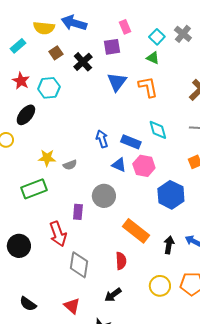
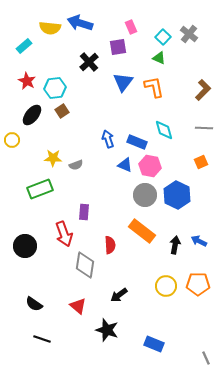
brown square: (56, 53) -> (62, 111), moved
gray circle: (104, 196) -> (145, 195), moved
red semicircle: (121, 261) -> (110, 245), moved

